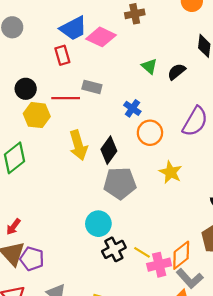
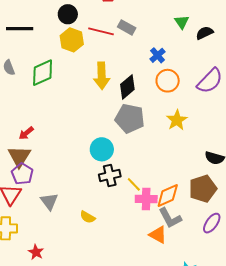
purple pentagon: (32, 259) -> (22, 174), moved

